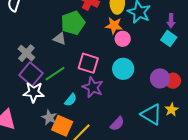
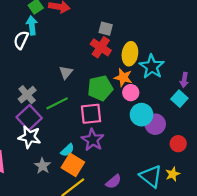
green pentagon: (73, 23) -> (100, 88), moved
gray triangle: (60, 39) -> (66, 72), moved, turned 40
pink square: (88, 63) -> (91, 114), turned -30
cyan circle: (123, 69) -> (142, 115), moved
green line: (55, 74) -> (57, 103), moved
purple circle: (160, 78) -> (155, 124), moved
orange square: (62, 126) -> (73, 165), moved

